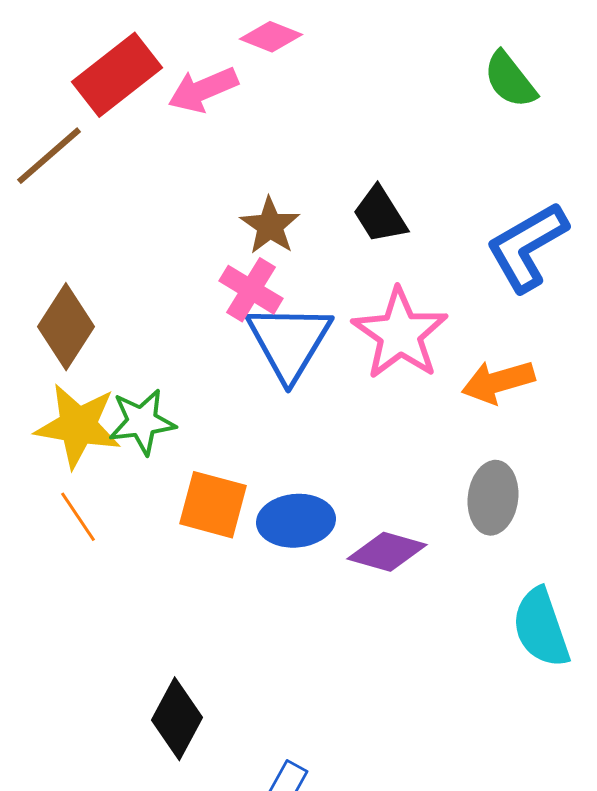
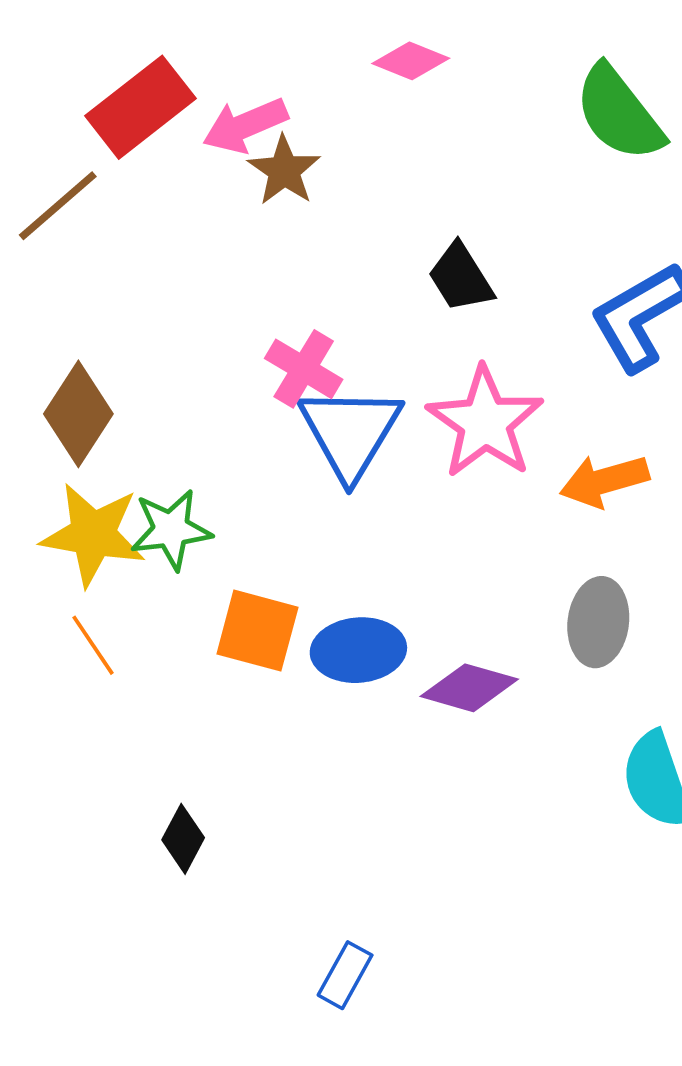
pink diamond: (271, 37) -> (411, 61), moved
green semicircle: (510, 80) -> (619, 113), size x1.4
brown star: (270, 226) -> (284, 170), moved
black diamond: (177, 719) -> (183, 839), moved, size x0.7

